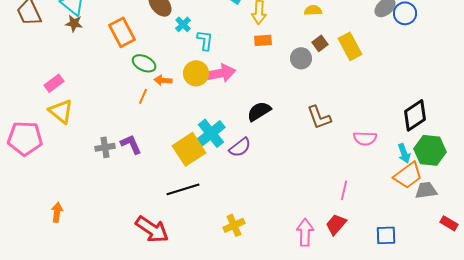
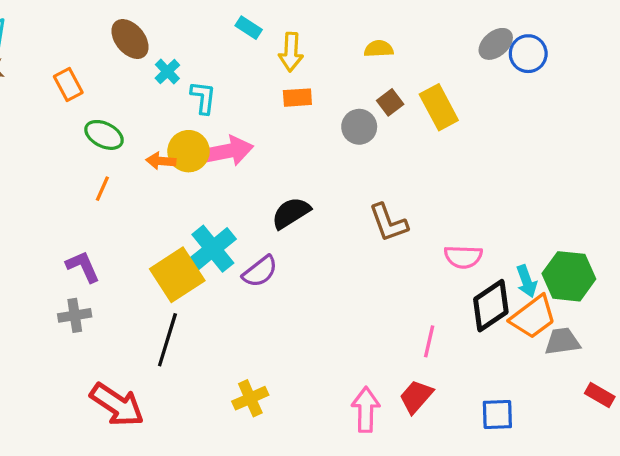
orange rectangle: (122, 32) -> (68, 85), size x0.7
orange arrow: (163, 80) -> (161, 161), moved
black diamond: (415, 115) -> (491, 306), moved
gray cross: (105, 147) -> (75, 315), moved
black line: (183, 189) -> (167, 340), turned -56

